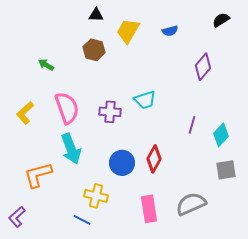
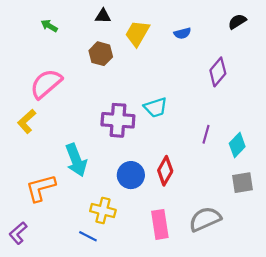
green arrow: (46, 65) -> (49, 26), moved
pink semicircle: (67, 108) -> (46, 84), moved, turned -112
purple cross: (110, 112) -> (118, 120), size x1.4

